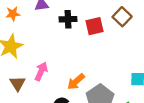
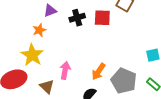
orange star: (13, 14) -> (39, 30), moved
red square: (94, 26) -> (102, 18), turned 30

